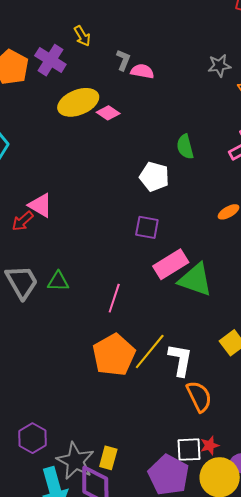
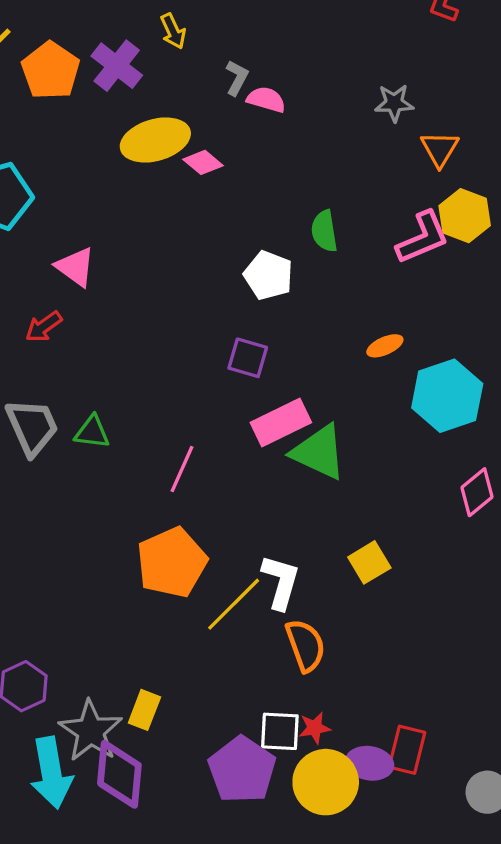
pink triangle: (40, 205) -> (75, 267), moved
yellow line: (150, 351) -> (234, 604), moved
yellow rectangle: (108, 458) -> (144, 710), moved

